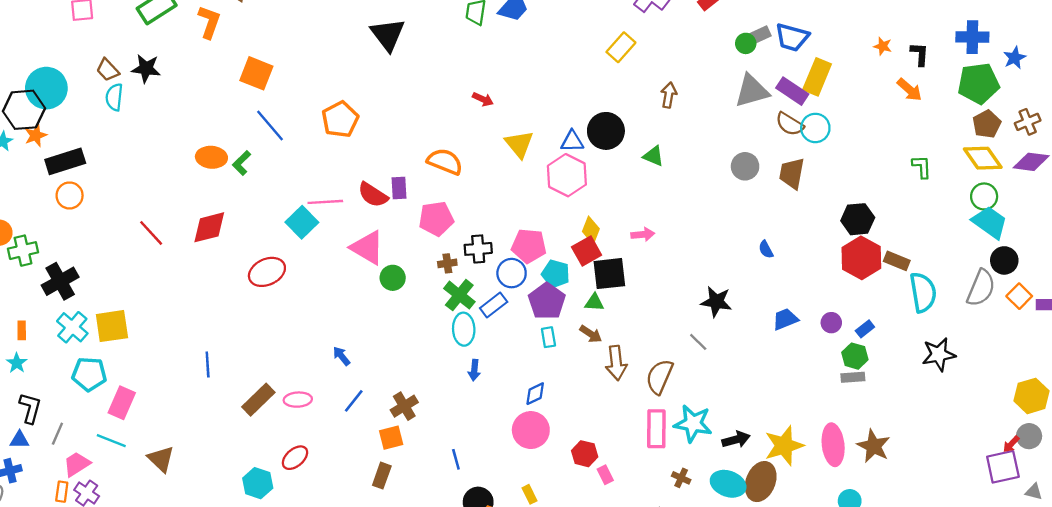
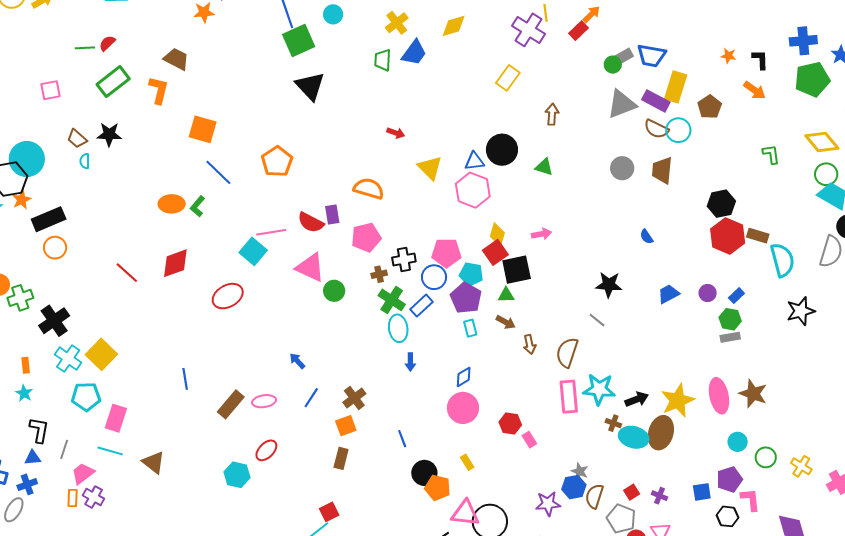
cyan semicircle: (114, 97) -> (85, 161), size x0.7
brown pentagon: (987, 124) -> (710, 107), moved
yellow square: (112, 326) -> (101, 354), turned -32
brown arrow: (616, 363) -> (530, 344), size x0.7
brown cross: (681, 478) -> (613, 423), moved

